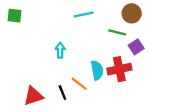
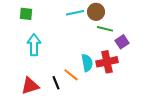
brown circle: (132, 13) -> (96, 12), moved
green square: (14, 16) -> (26, 14), moved
cyan arrow: (60, 50) -> (34, 45), moved, size x1.5

